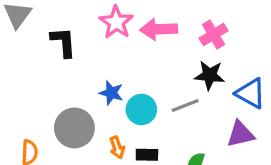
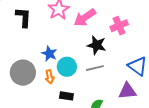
pink arrow: (159, 29) -> (85, 18), turned -40
black star: (210, 75) -> (97, 45), moved
orange arrow: (117, 147) -> (50, 77), moved

